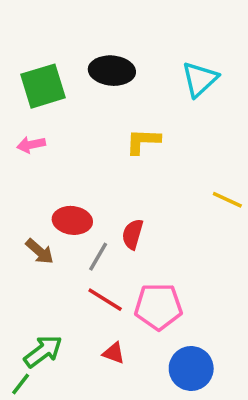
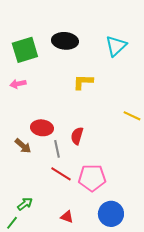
gray line: (98, 257) -> (57, 149), turned -42
green arrow: (43, 351) -> (25, 204), size x0.7
red triangle: (114, 353) -> (67, 217), moved

